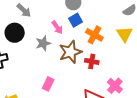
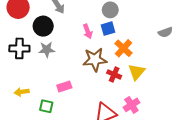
yellow triangle: (125, 34) -> (136, 72), moved
gray star: (43, 43) -> (47, 50), moved
pink rectangle: (48, 84) -> (64, 86), turned 32

